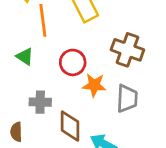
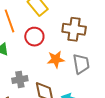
red circle: (73, 62) -> (34, 37), moved

